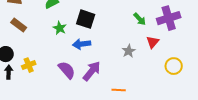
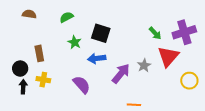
brown rectangle: (19, 25) -> (39, 53), moved, turned 42
red triangle: (153, 42) -> (168, 56), size x1.6
yellow cross: (29, 65) -> (43, 80), turned 32
purple arrow: (92, 71) -> (121, 74), moved

